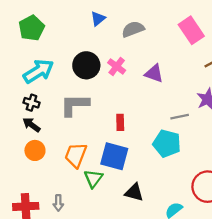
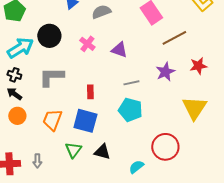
black circle: (86, 65) -> (49, 36), moved
gray line: (180, 117) -> (131, 83), moved
green triangle: (93, 178) -> (73, 150), moved

